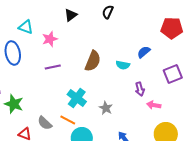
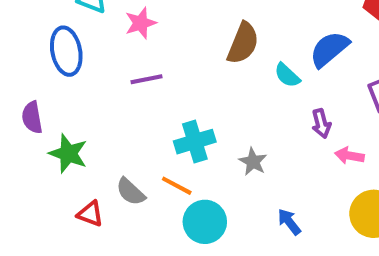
blue semicircle: (144, 52) -> (329, 49), size x1.5
brown semicircle: (93, 61) -> (243, 43), moved
cyan semicircle: (123, 65) -> (287, 75), turned 32
cyan cross: (77, 98) -> (195, 142), turned 36

